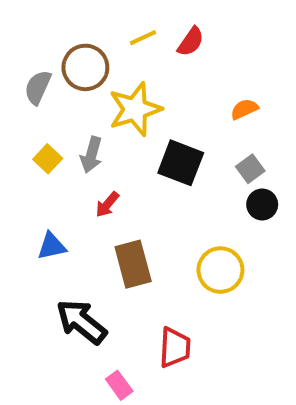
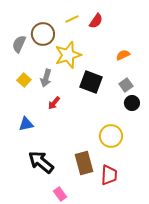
brown rectangle: (133, 264) -> (84, 163), moved
red trapezoid: (175, 347) -> (109, 175), moved

